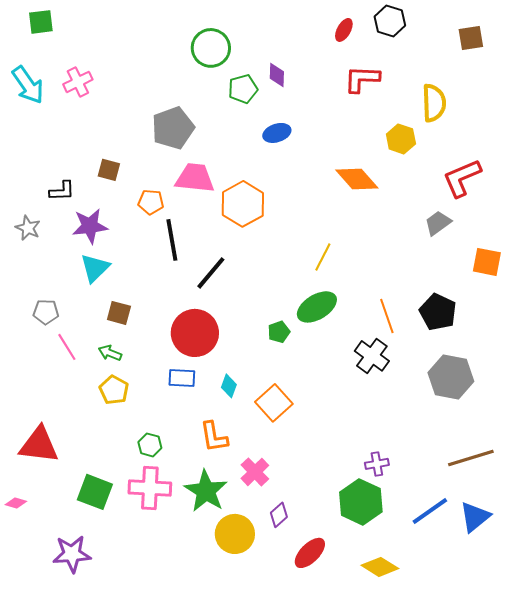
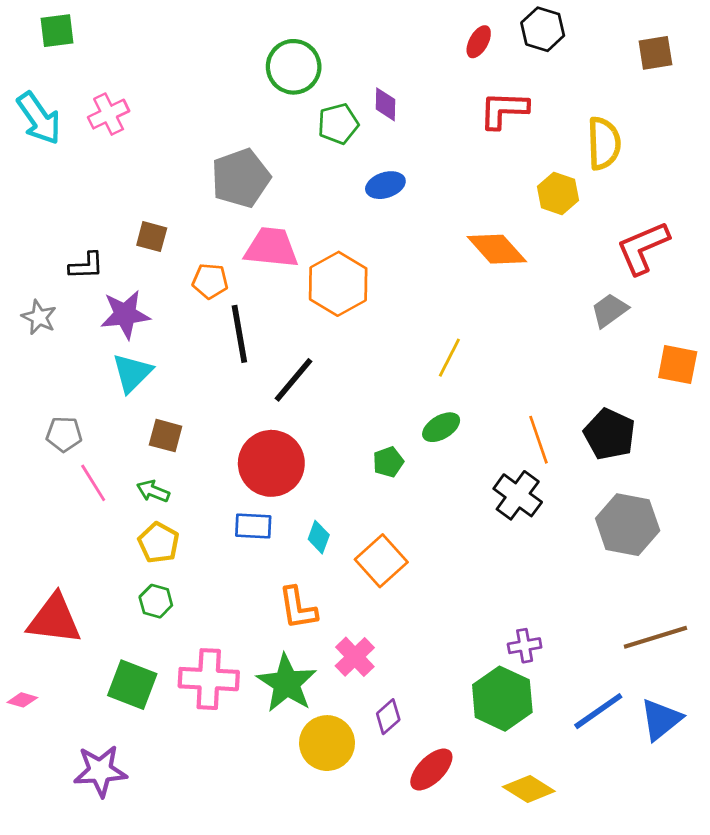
green ellipse: (317, 307) -> (441, 427), size x0.7
green hexagon: (150, 445) -> (156, 601), moved

